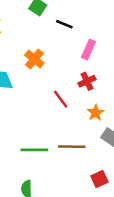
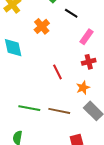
orange cross: (34, 59) -> (42, 26), moved
red cross: (87, 81) -> (89, 62), moved

